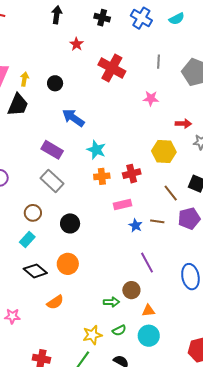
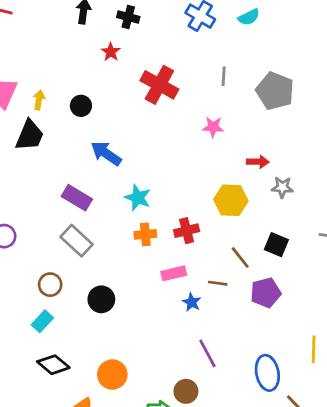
black cross: (102, 18) -> (128, 17), moved
brown line: (157, 221) -> (218, 283), moved
orange circle: (68, 264) -> (112, 375), moved

